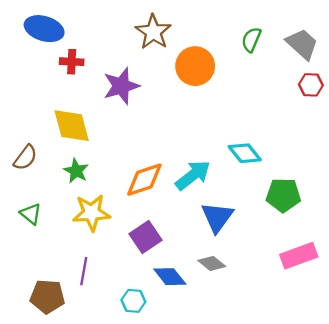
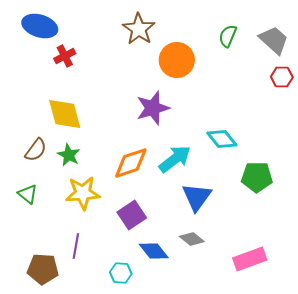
red cross: (72, 62) -> (65, 56), turned -30
purple star: (121, 86) -> (153, 108), moved
brown semicircle: (25, 158) -> (36, 150), moved
pink rectangle: (299, 256) -> (250, 259), moved

